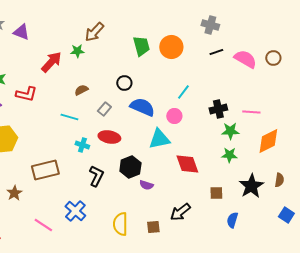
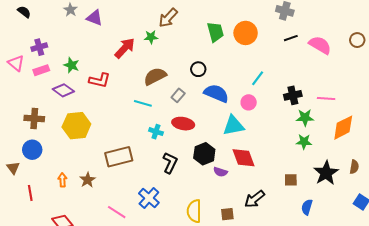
brown circle: (273, 58) -> (357, 40), moved
brown semicircle: (81, 90) -> (155, 76), size x1.6
red diamond: (187, 164) -> (244, 158), moved

